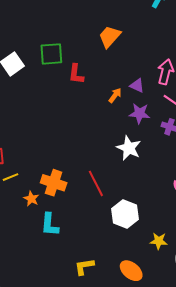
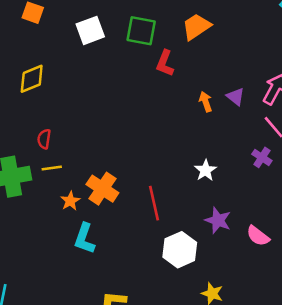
orange trapezoid: (110, 37) -> (196, 27), moved
orange arrow: (115, 95) -> (206, 102), turned -70
purple star: (140, 113) -> (218, 220), moved
white star: (129, 148) -> (205, 170), size x0.7

